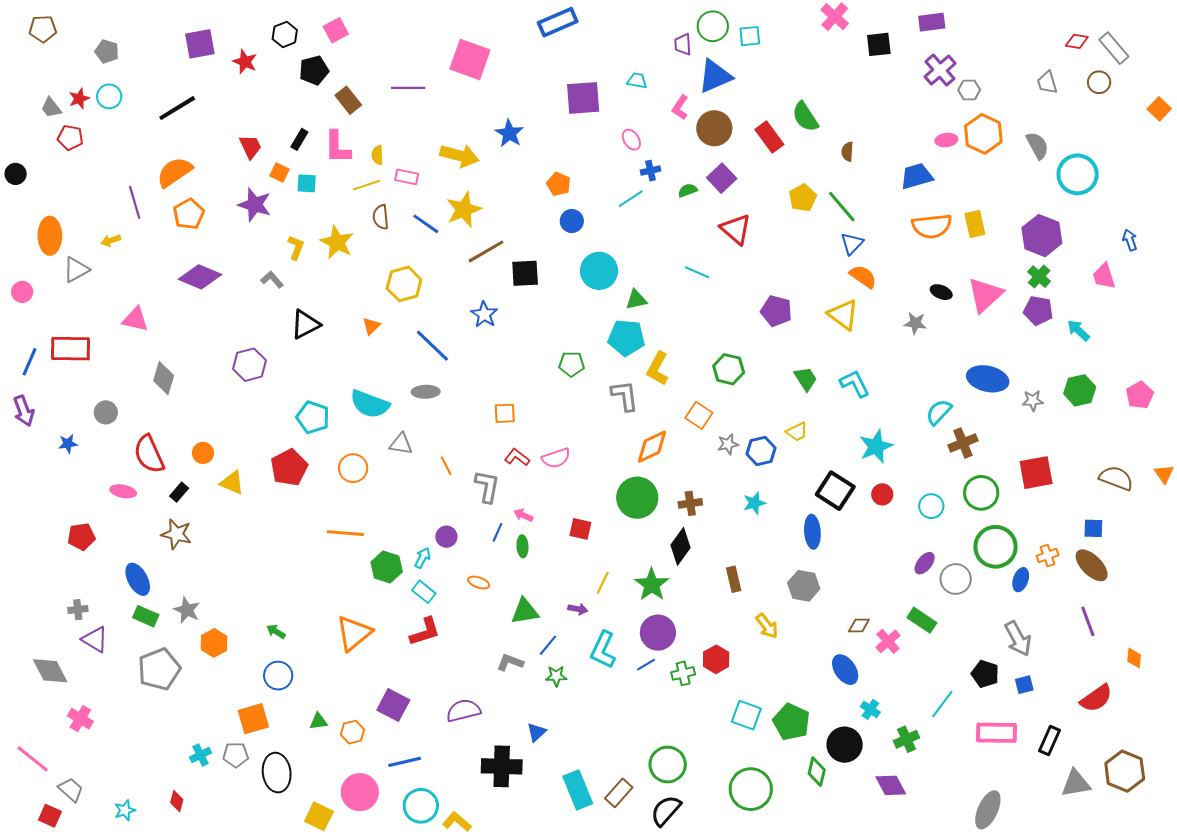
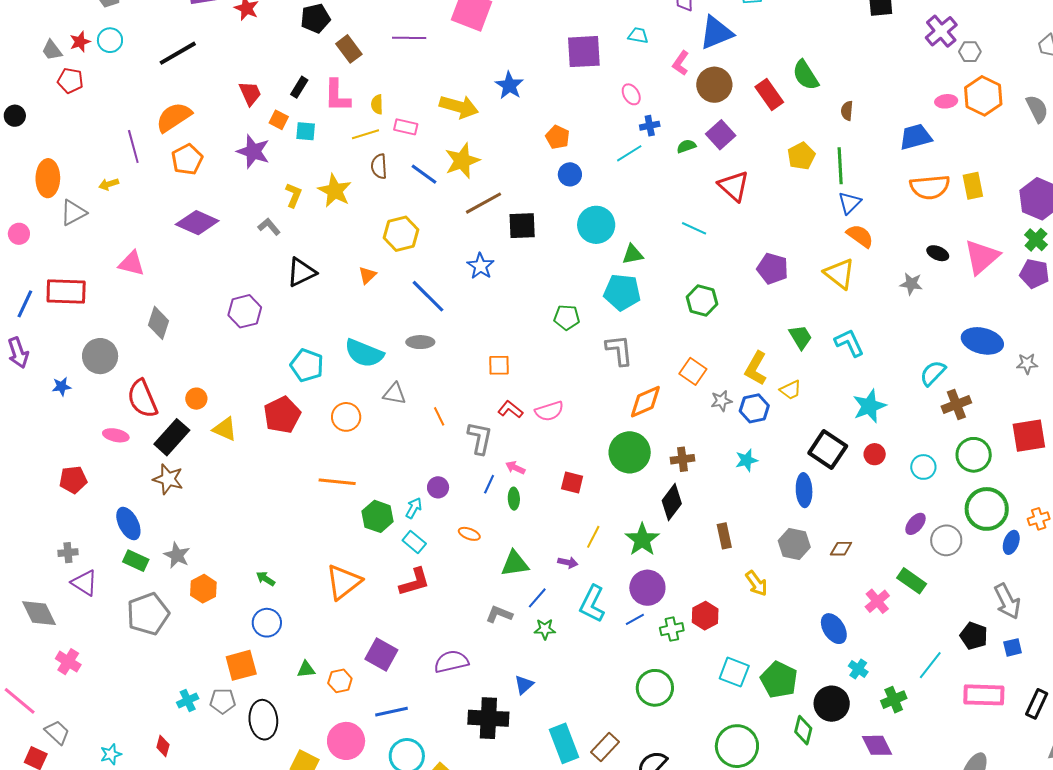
green line: (842, 207) -> (840, 166), turned 36
yellow L-shape: (658, 369) -> (756, 368), moved
green hexagon: (729, 369) -> (702, 300), moved
gray circle: (106, 412) -> (100, 356), size x1.5
black rectangle: (179, 492) -> (172, 437), size x1.8
brown diamond: (859, 626) -> (841, 549), moved
green circle: (668, 765) -> (655, 688), moved

